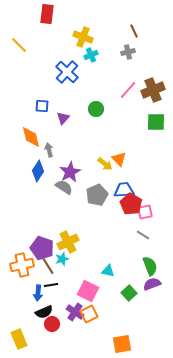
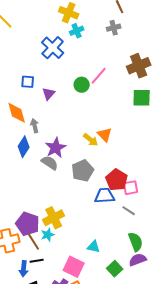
pink line: (128, 90) -> (99, 76), moved
blue trapezoid: (124, 190) -> (105, 196), moved

